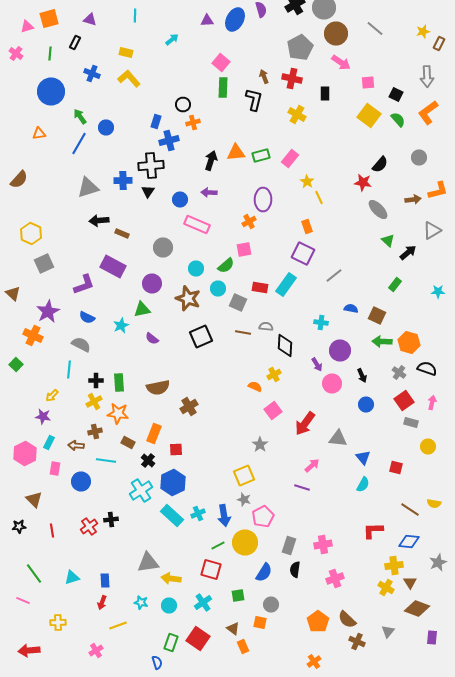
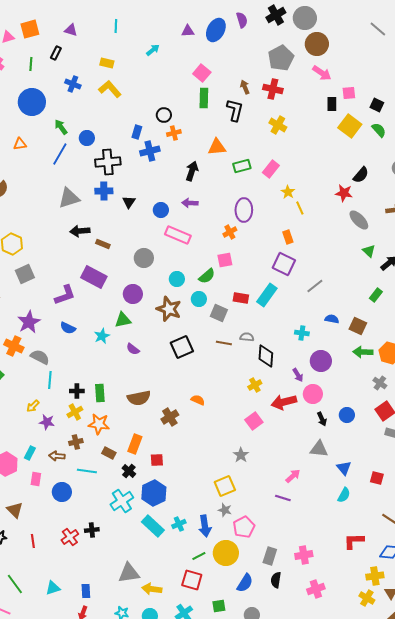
gray line: (375, 28) -> (378, 29), moved
black rectangle: (325, 94) -> (332, 104), moved
orange triangle: (236, 152) -> (217, 147), moved
black cross: (151, 166) -> (108, 162), moved
gray semicircle: (81, 344) -> (40, 357), moved
black arrow: (362, 376) -> (322, 419), moved
orange semicircle: (255, 386) -> (198, 400), moved
purple star: (43, 416) -> (47, 422), moved
red arrow: (305, 424) -> (284, 402), moved, turned 40

